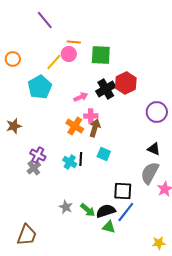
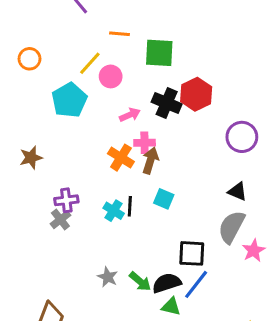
pink circle: (69, 54) -> (111, 76), moved
black cross: (106, 89) -> (167, 103), turned -36
purple cross: (38, 155) -> (66, 200), turned -35

